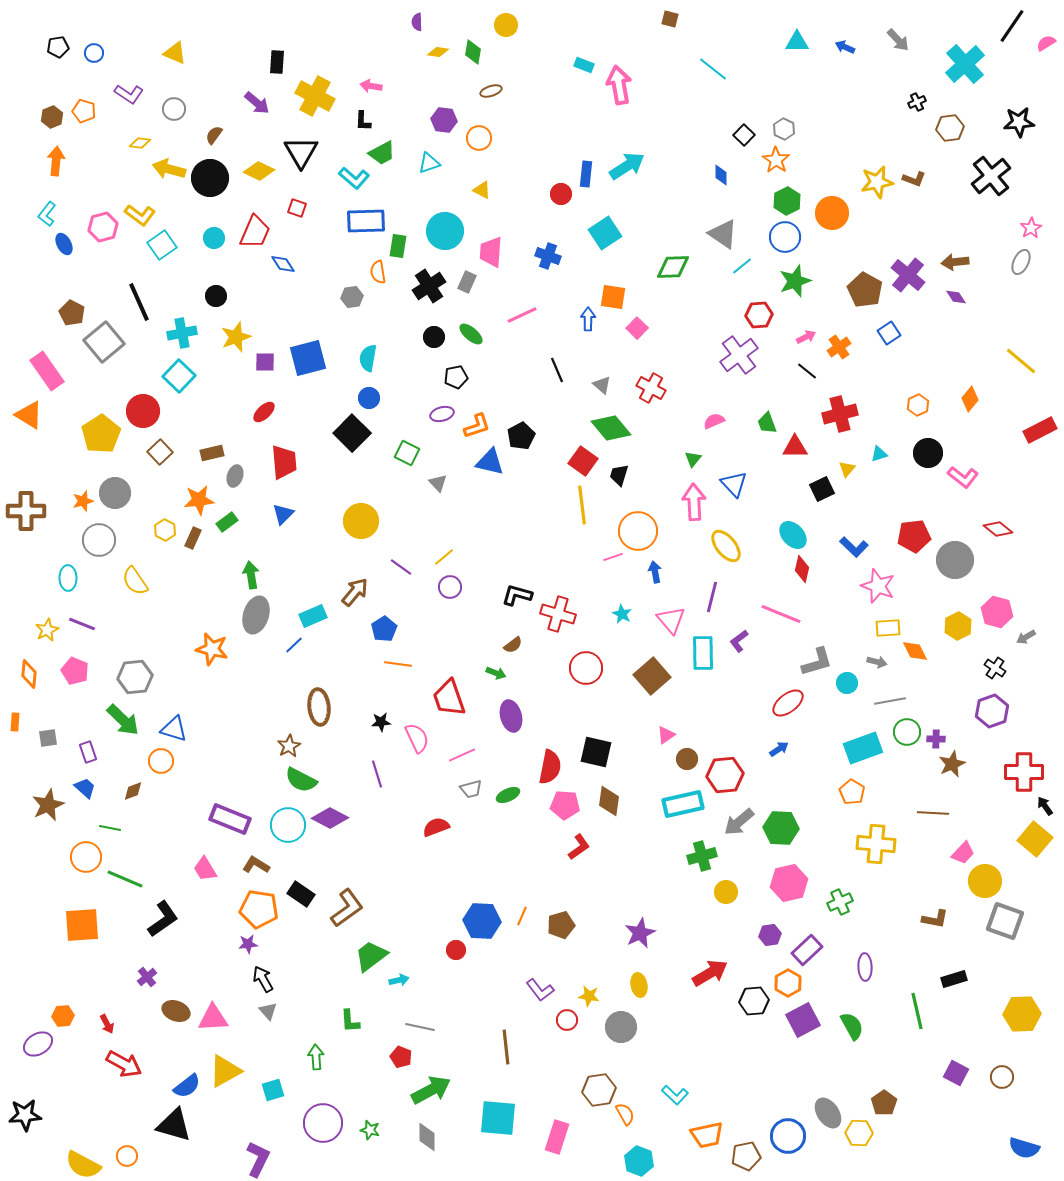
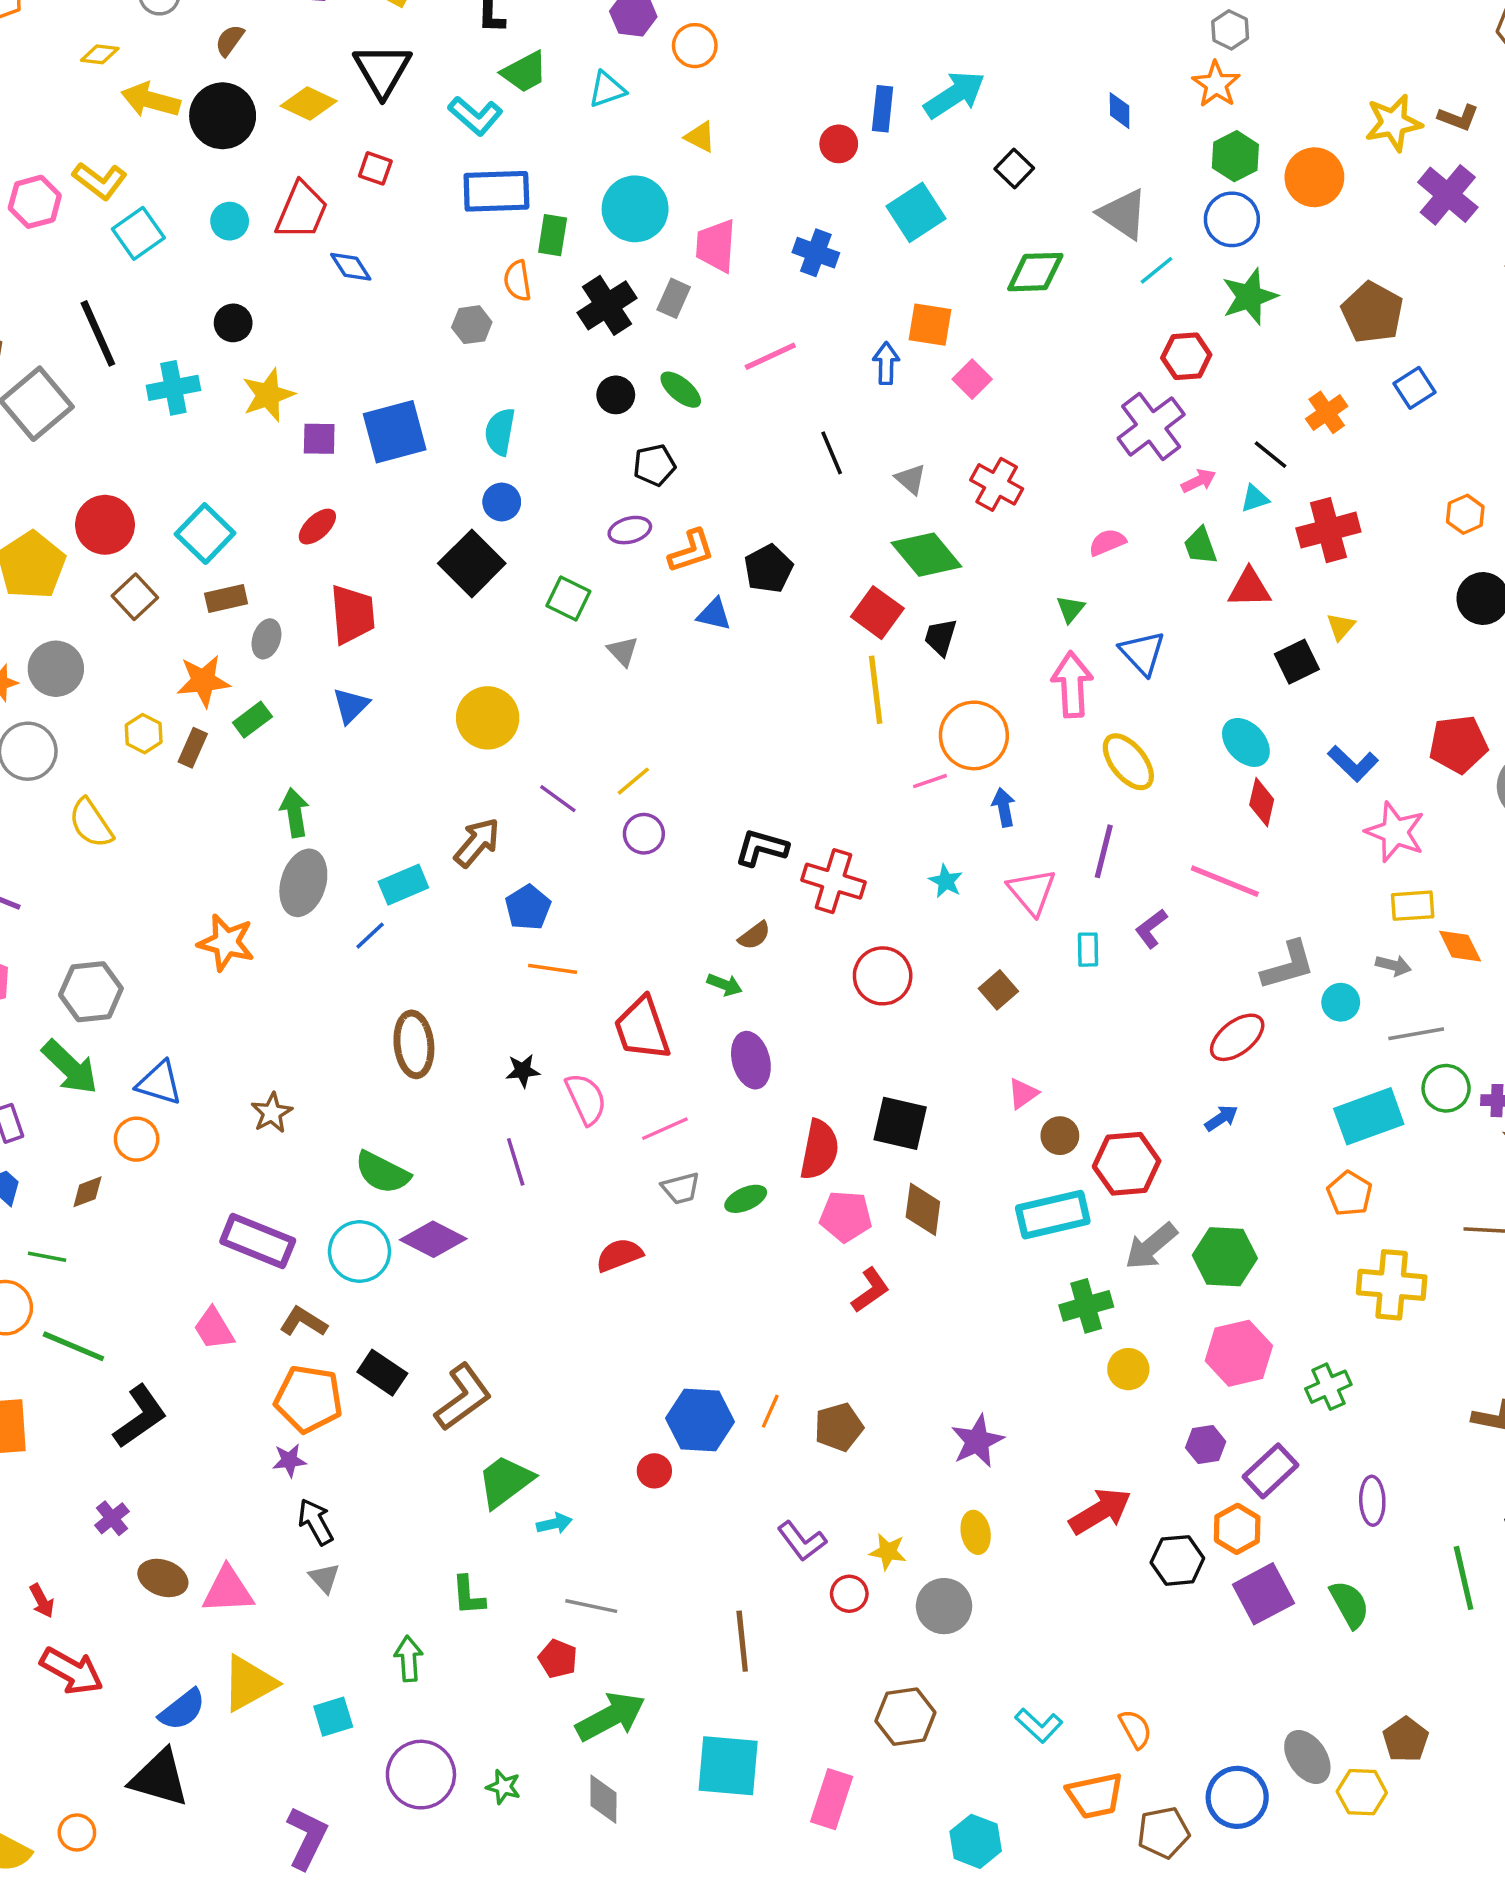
black square: (744, 135) -> (1014, 168), moved
purple cross: (908, 275) -> (1448, 195), moved
pink arrow: (806, 337) -> (1199, 481), moved
cyan square: (179, 376) -> (205, 534), moved
cyan triangle: (879, 454) -> (1255, 498), moved
blue triangle: (490, 462) -> (714, 614), size x0.7
cyan rectangle: (703, 653) -> (1088, 950), size x0.6
brown square: (652, 676) -> (998, 990), size x0.6
brown star: (289, 746) -> (272, 1113), moved
orange semicircle: (625, 1114) -> (1135, 1729), moved

